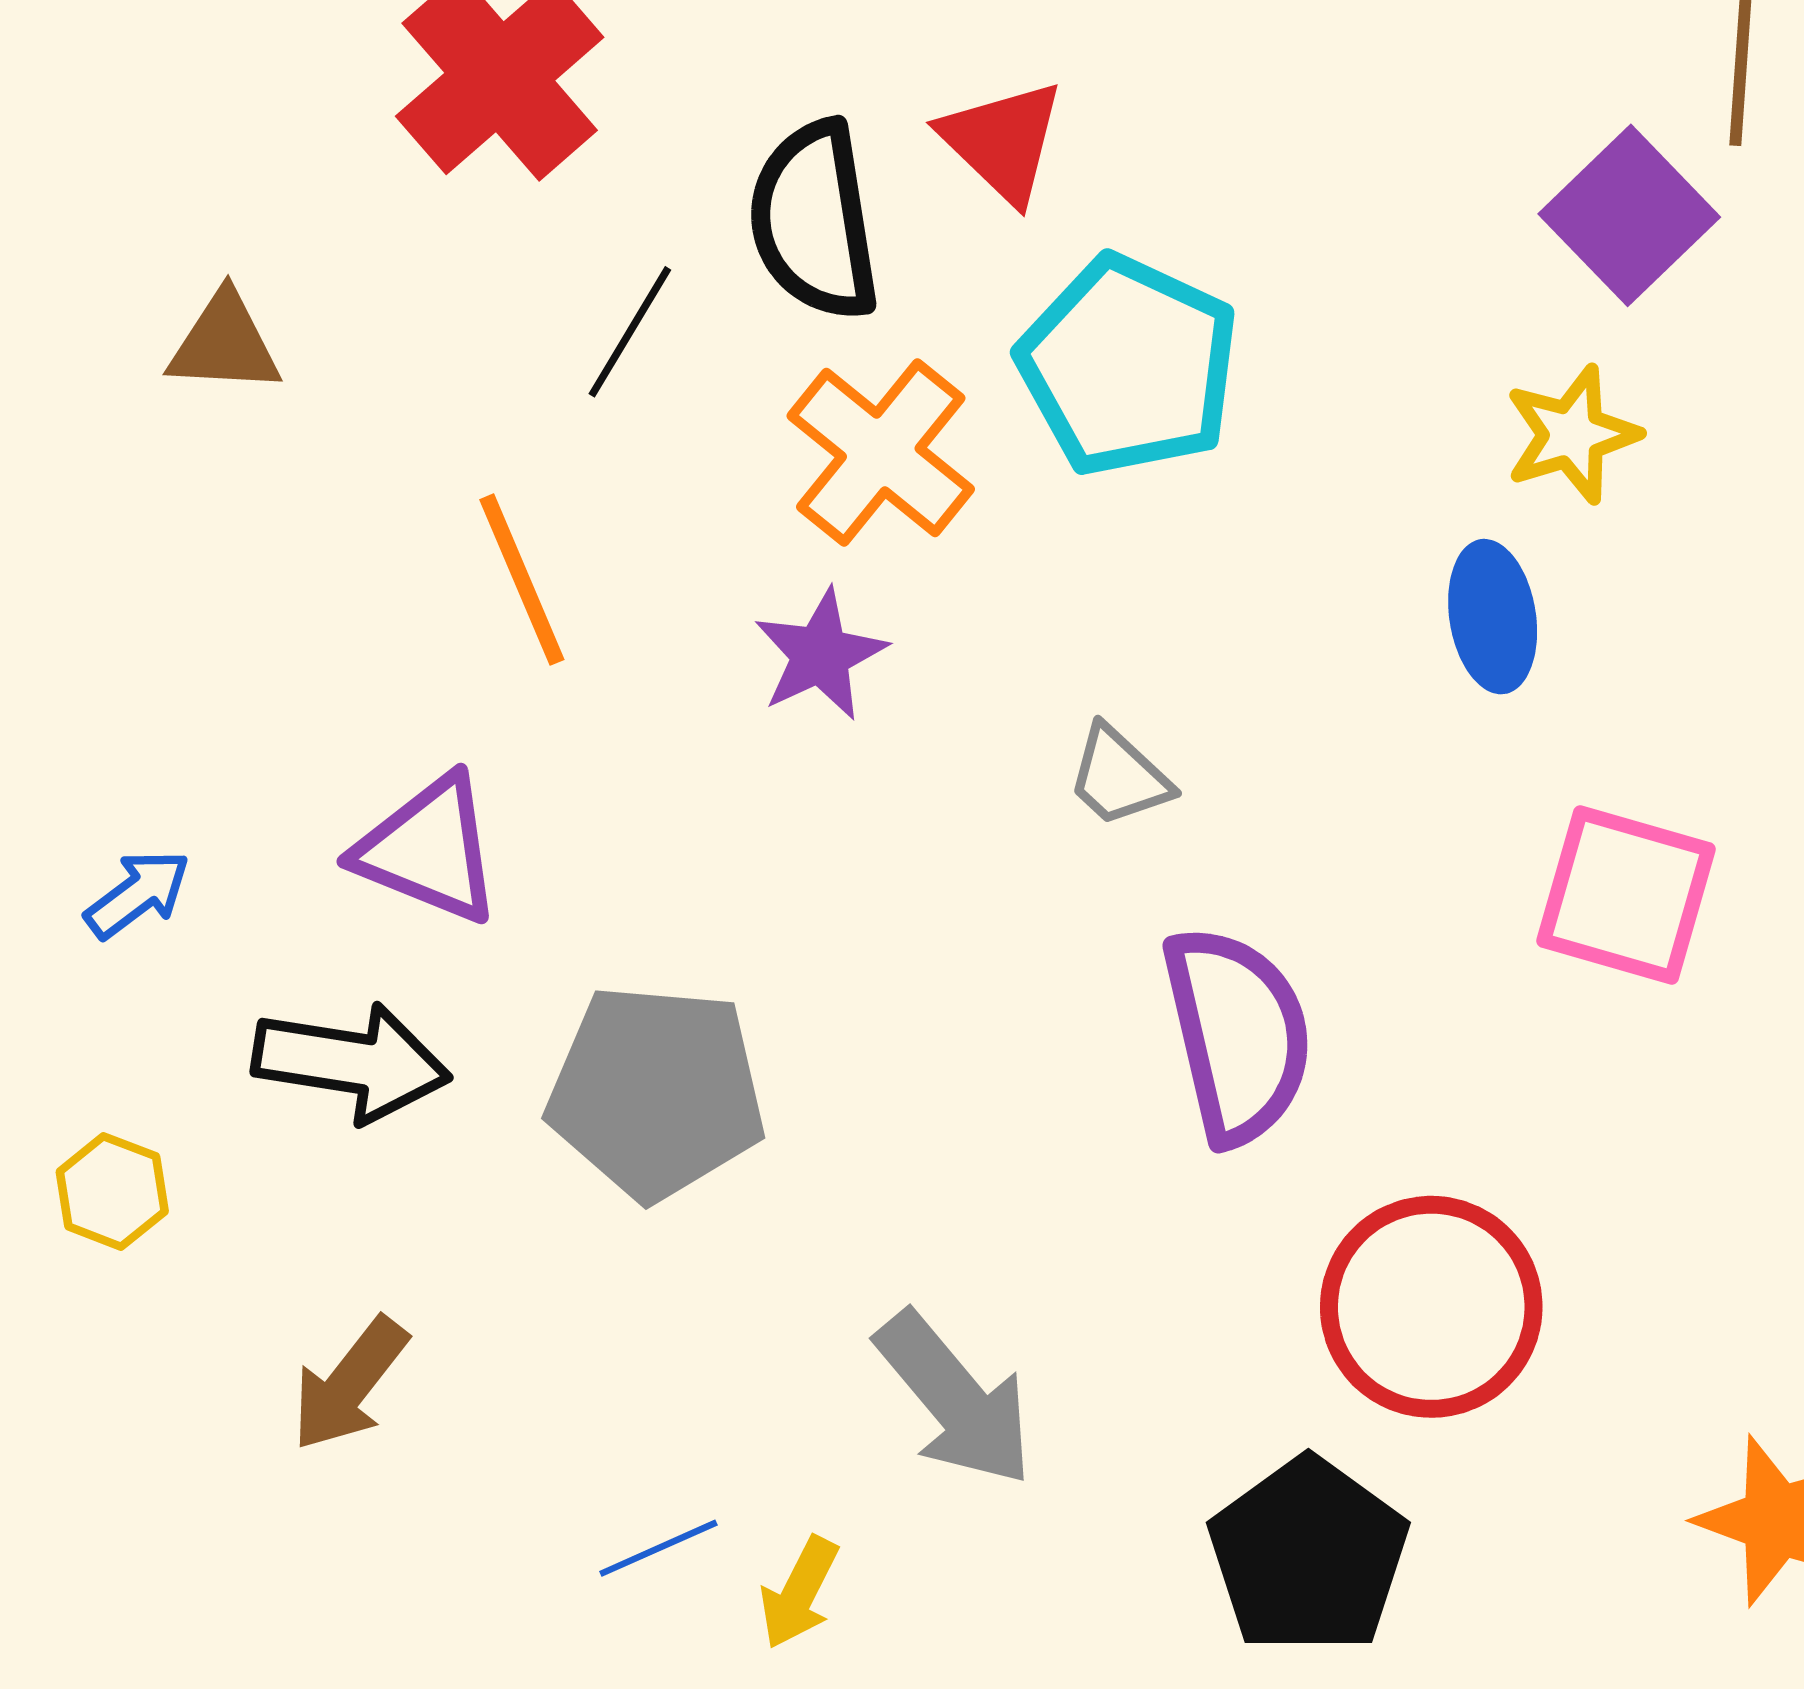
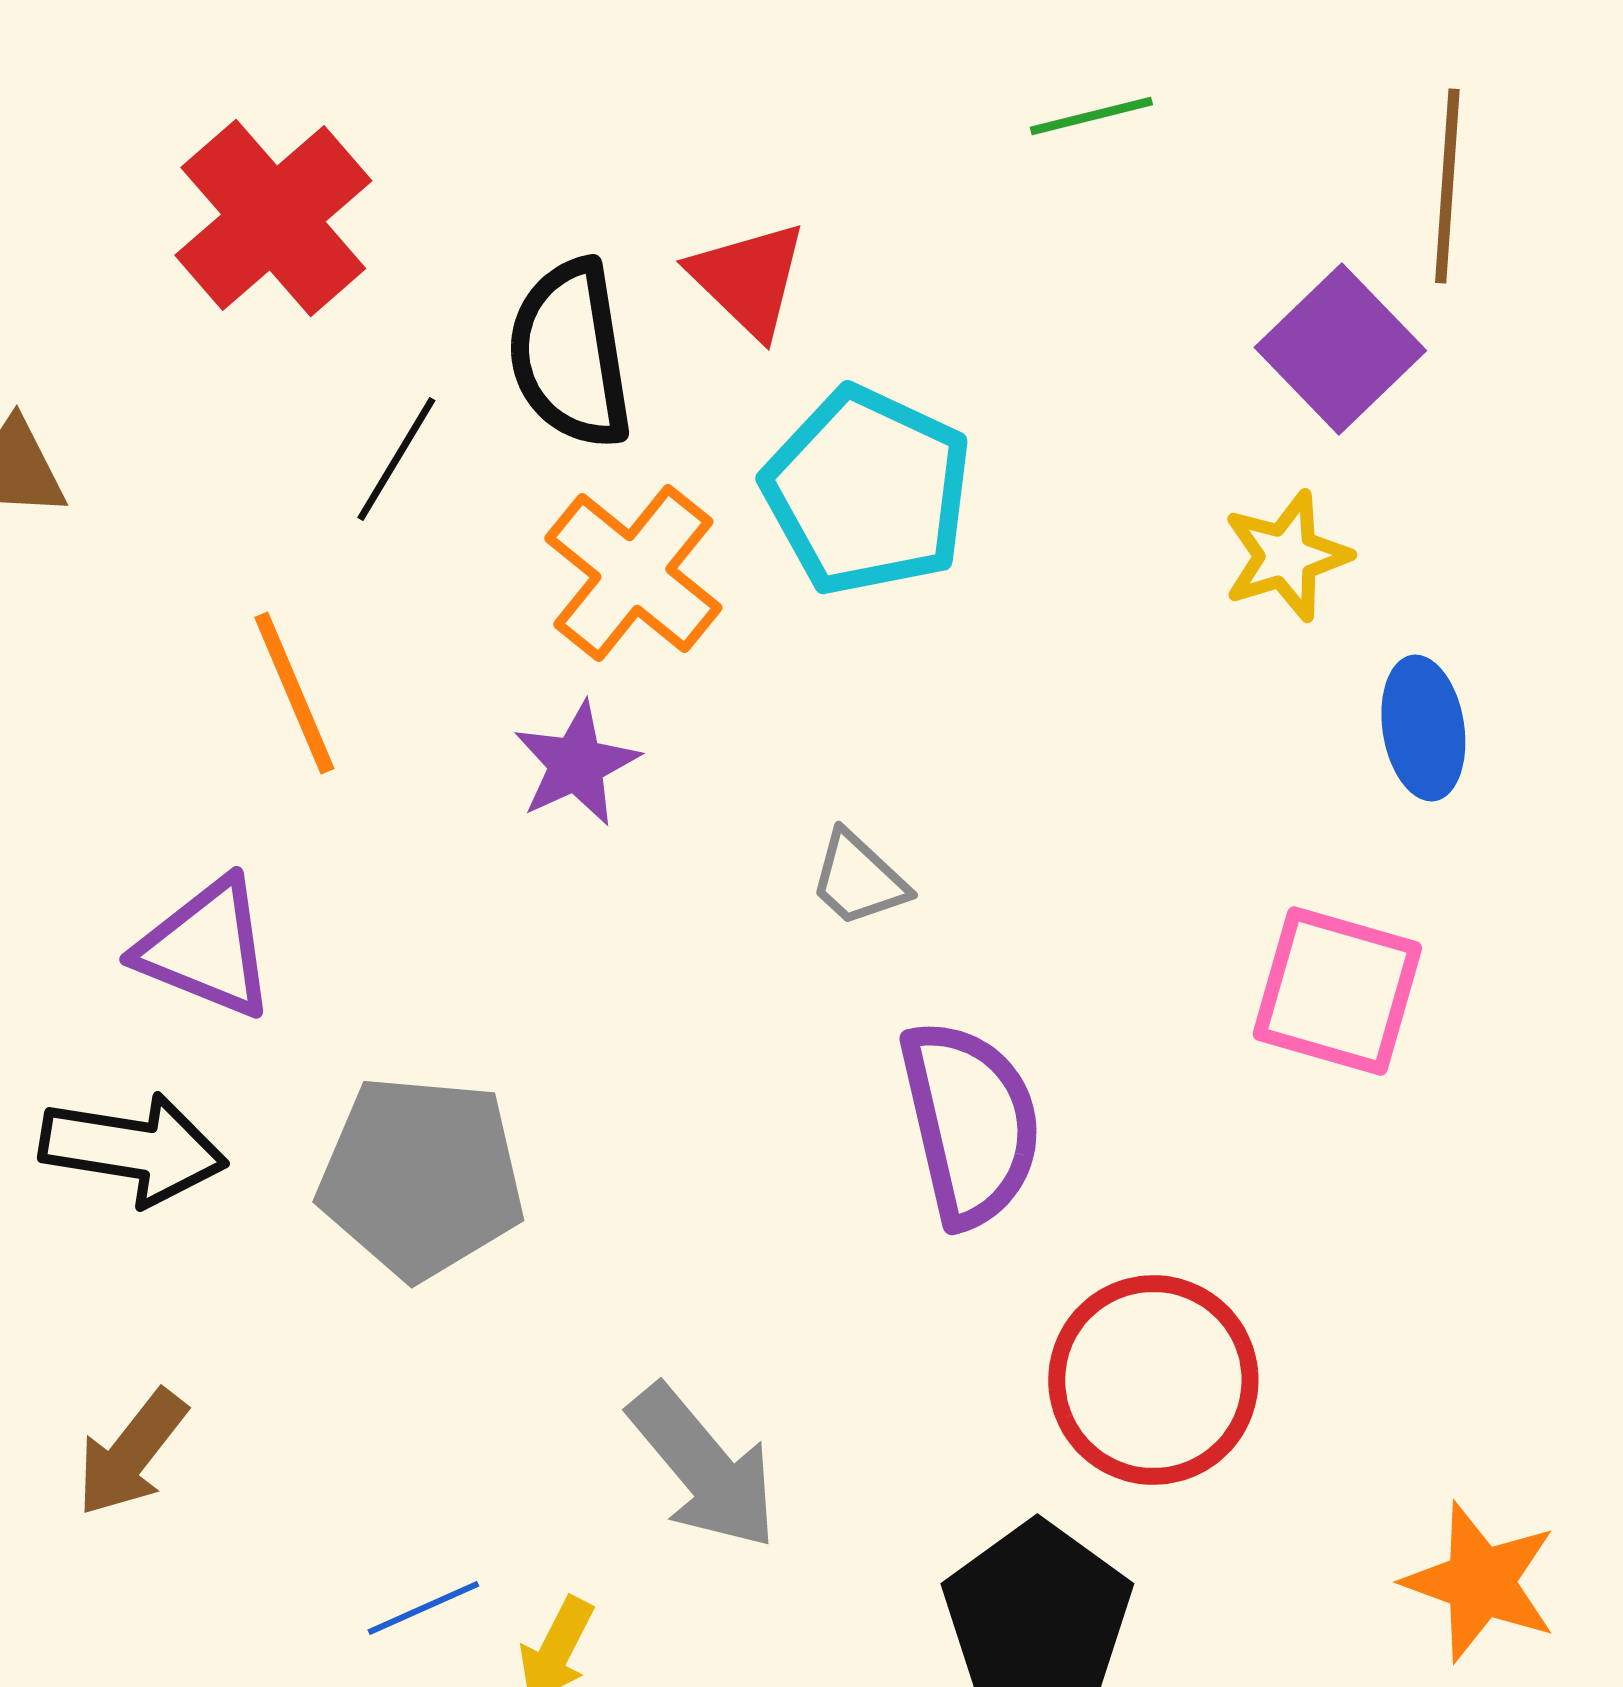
blue ellipse: (1493, 617) -> (1423, 728), moved

